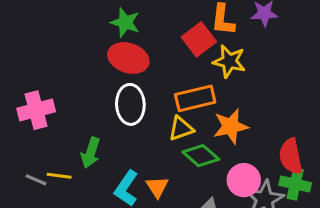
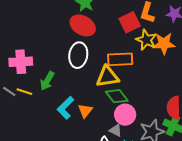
pink cross: (36, 110) -> (21, 62), moved
orange star: (231, 126) -> (164, 44), moved
yellow triangle: (181, 129) -> (107, 77), size x1.4
pink circle: (244, 180) -> (125, 115), moved

